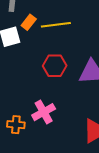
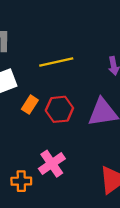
orange rectangle: (29, 22) -> (30, 105), moved

